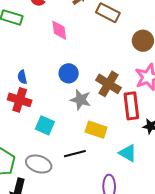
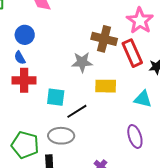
blue circle: (69, 73) -> (25, 35), moved
black line: (75, 154) -> (77, 111), moved

